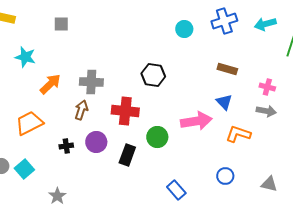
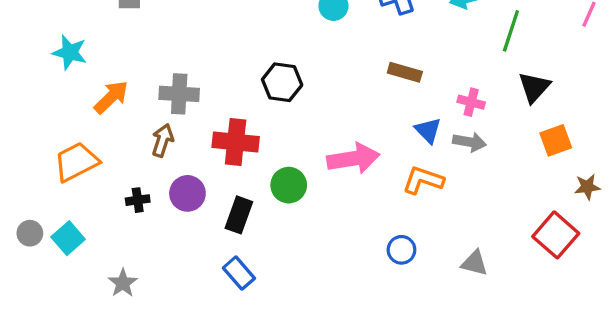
blue triangle: (224, 102) -> (428, 130), moved
blue rectangle: (176, 190) -> (239, 273), moved

